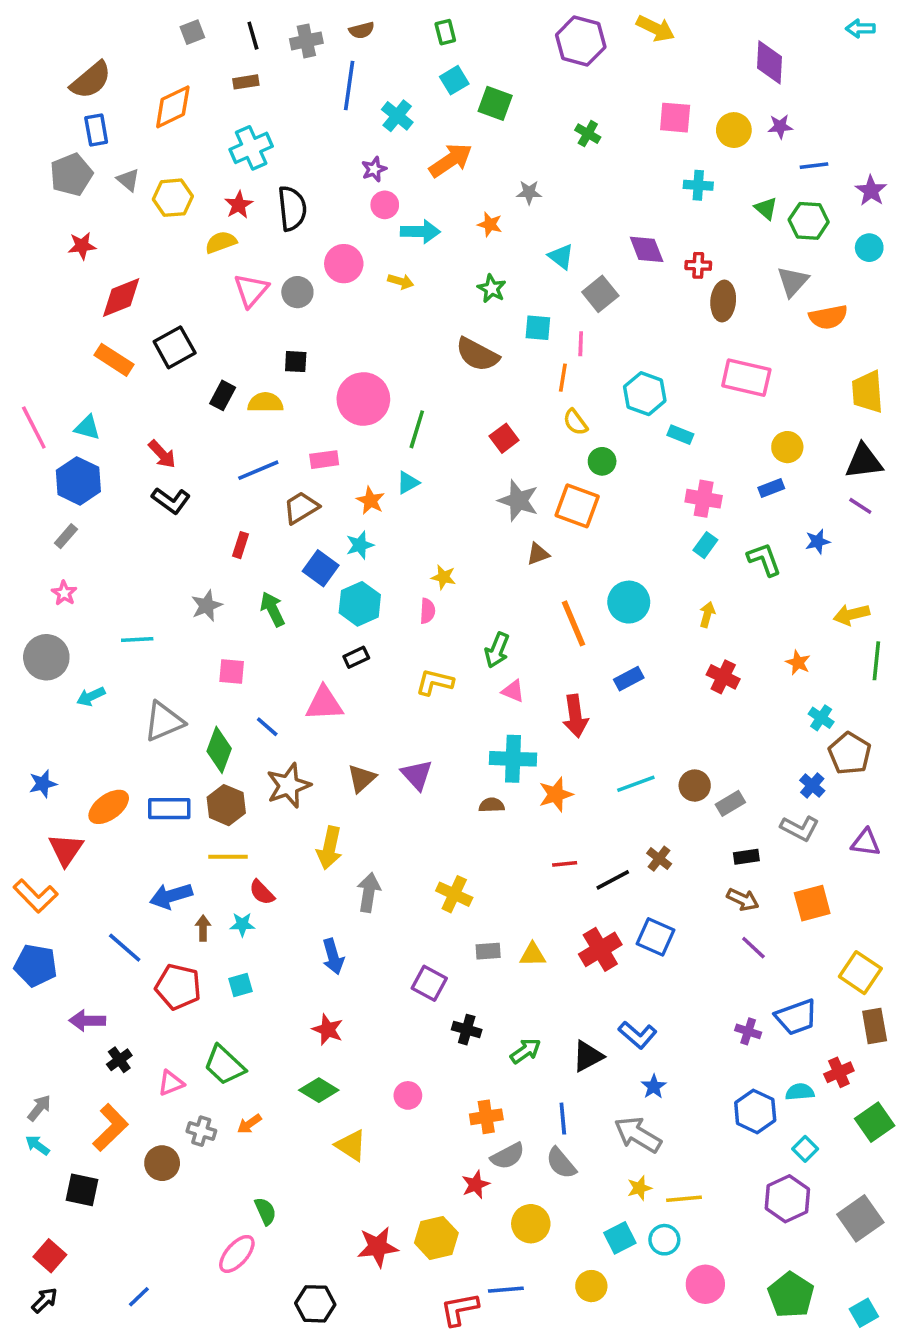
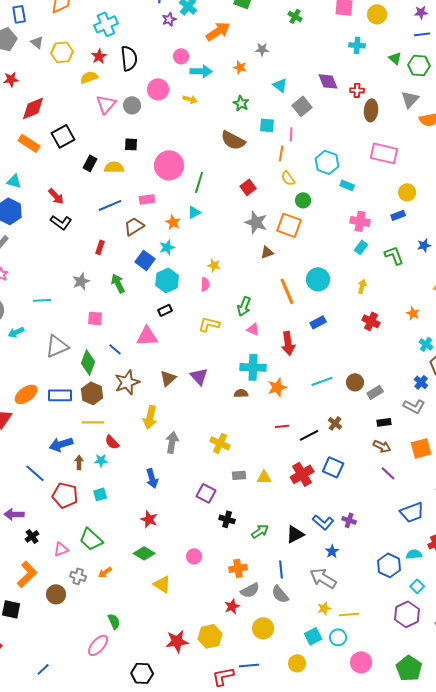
purple star: (780, 126) -> (421, 12), moved
purple star: (374, 169) -> (169, 19), moved
purple cross: (748, 1031) -> (349, 520), moved

